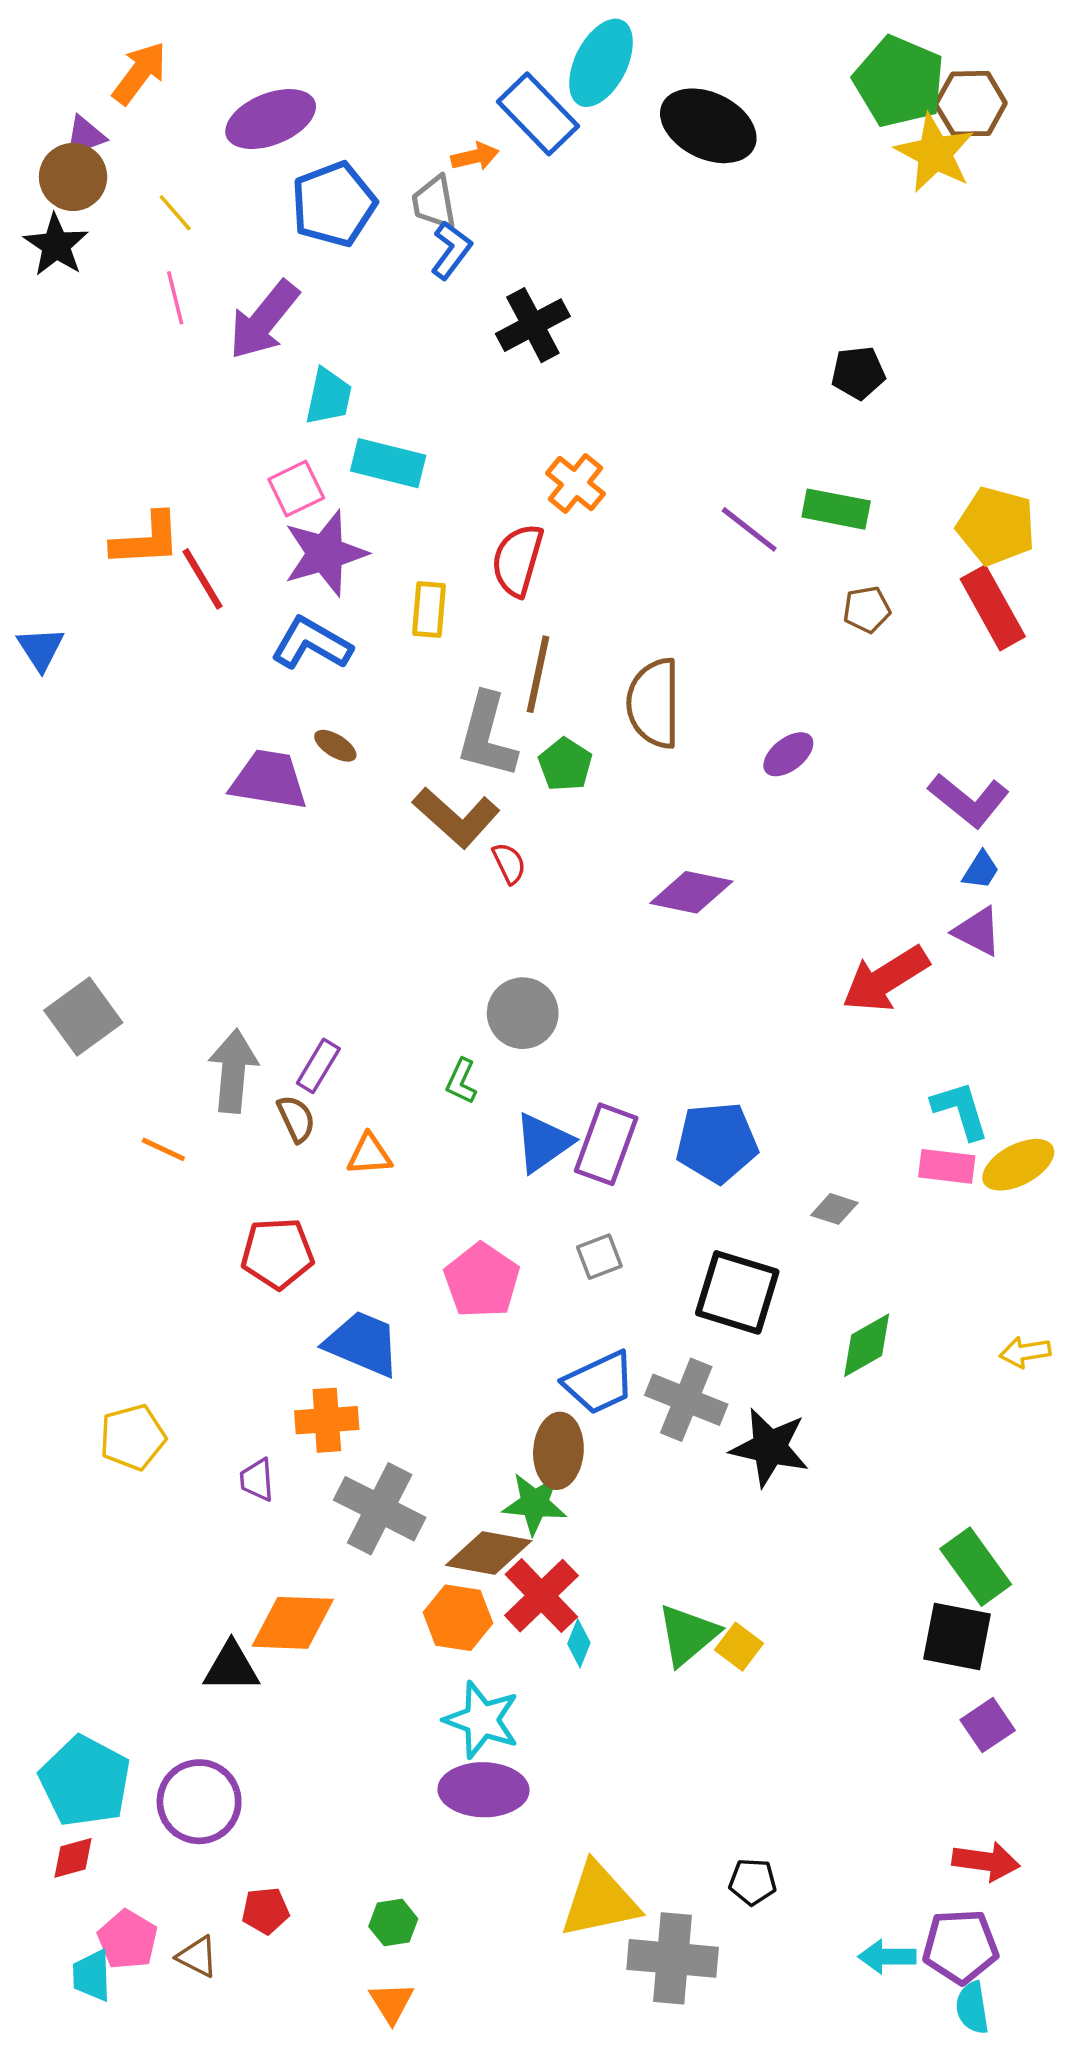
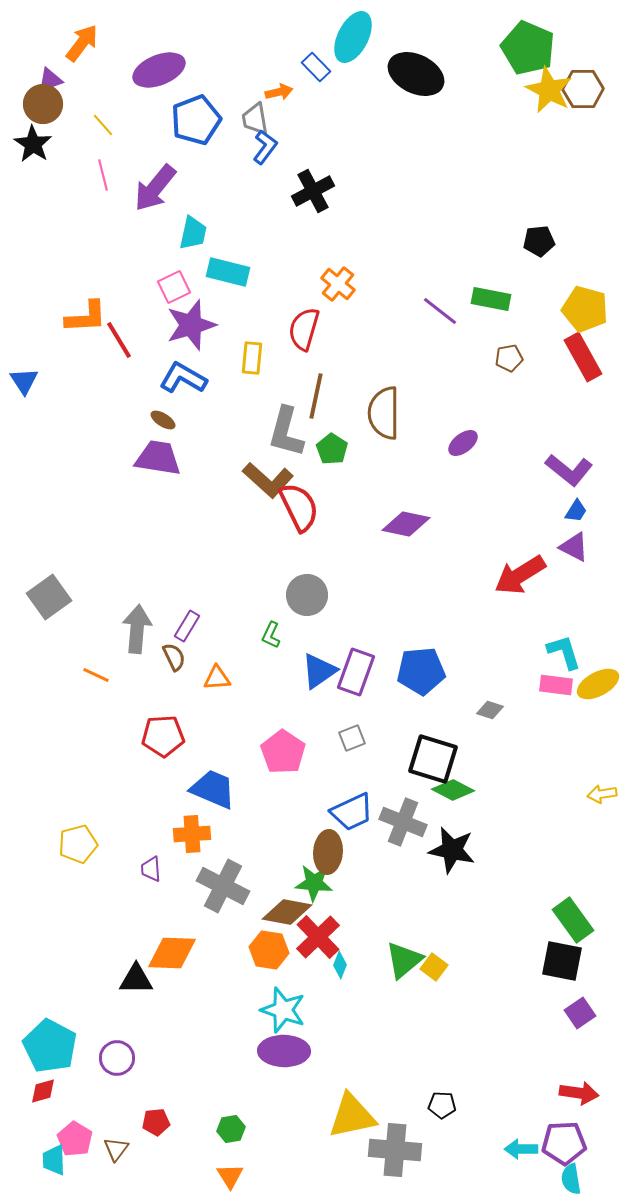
brown hexagon: (971, 104) -> (583, 89), moved
blue rectangle: (538, 114) -> (316, 67), size x0.6
black pentagon: (858, 373) -> (539, 241), moved
brown ellipse: (335, 746) -> (163, 420), moved
red semicircle: (509, 863) -> (299, 507), size x2.0
green diamond: (867, 1345) -> (453, 790), moved, turned 57
purple circle: (199, 1802) -> (117, 1058), size x0.7
brown triangle: (197, 1957) -> (116, 1149), turned 40

